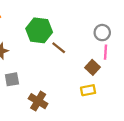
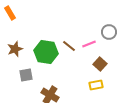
green hexagon: (39, 30) -> (46, 52), moved
pink line: (106, 52) -> (89, 44), moved, turned 64

